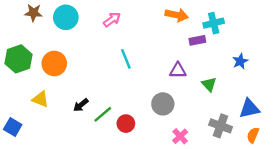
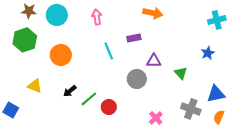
pink arrow: (112, 20) -> (97, 17), turned -63
cyan cross: (214, 23) -> (217, 20), moved
purple rectangle: (197, 40) -> (134, 38), moved
green hexagon: (18, 59) -> (25, 40), moved
orange circle: (54, 64) -> (61, 55), moved
gray circle: (163, 104) -> (137, 79), moved

